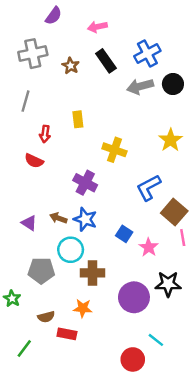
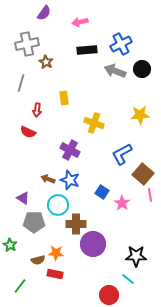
black rectangle: (106, 61) -> (87, 50), turned -60
brown star: (71, 66) -> (46, 62), moved
gray arrow: (140, 86) -> (115, 71), turned 35
yellow star: (171, 140) -> (140, 115), turned 30
purple triangle: (29, 223) -> (23, 198), moved
black star: (168, 284) -> (136, 256), moved
purple circle: (134, 297) -> (93, 244), moved
orange star: (83, 308) -> (56, 253), moved

